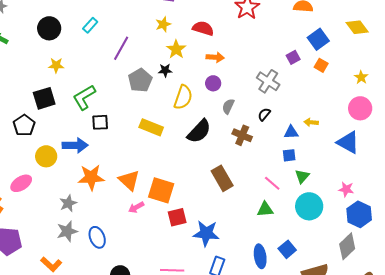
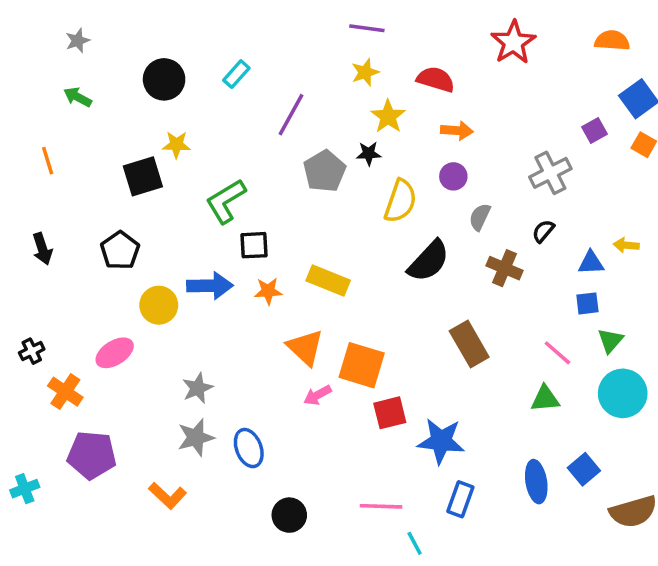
gray cross: (268, 81) -> (550, 173), turned 30
black square: (44, 98) -> (143, 176), moved
yellow rectangle: (151, 127) -> (328, 280), moved
orange star: (91, 177) -> (268, 291), moved, size x0.6

